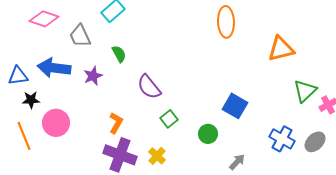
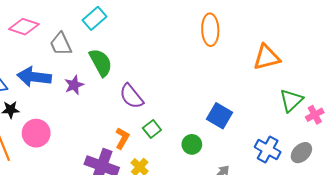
green semicircle: (119, 54) -> (101, 62), size x1.6
orange L-shape: (116, 123) -> (122, 138), moved

